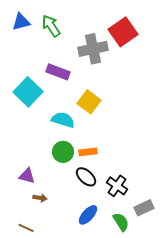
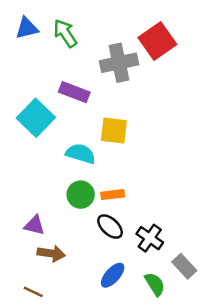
yellow square: (89, 102) -> (114, 131), turned -30
brown arrow: (40, 198) -> (51, 253), size x1.5
gray rectangle: (144, 208) -> (184, 266), turned 72

